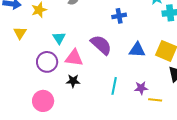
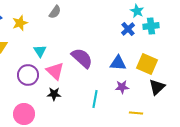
blue cross: (119, 16) -> (128, 29), moved, turned -32
pink triangle: (74, 58) -> (55, 71), turned 36
purple star: (141, 88) -> (122, 87), moved

